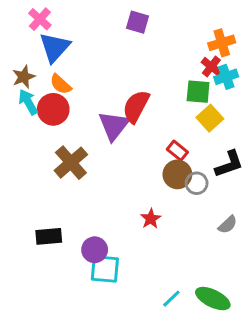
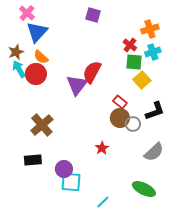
red cross: (211, 66) -> (130, 45), moved
brown cross: (71, 163) -> (42, 125), moved
gray semicircle: (228, 225) -> (154, 152), size x1.5
cyan line: (171, 299) -> (103, 202), moved
green ellipse: (213, 299) -> (144, 189), moved

